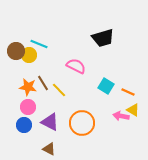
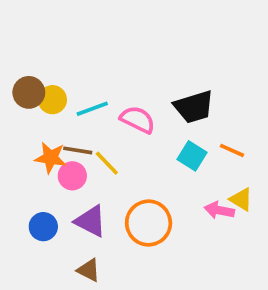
black trapezoid: (103, 38) -> (194, 107), moved
cyan line: (39, 44) -> (92, 109), moved, turned -42
brown line: (43, 83) -> (78, 150), turned -49
orange line: (128, 92) -> (232, 150), moved
pink circle: (28, 107) -> (72, 176), moved

